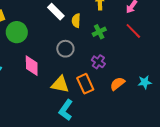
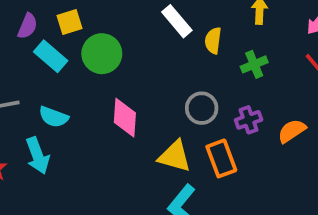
gray circle: (65, 49) -> (202, 108), moved
purple cross: (98, 62) -> (249, 120), turned 32
orange semicircle: (117, 84) -> (292, 131), moved

